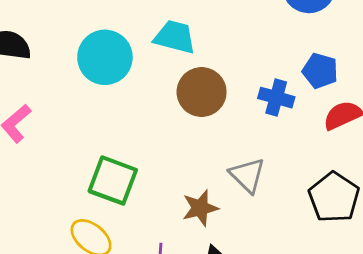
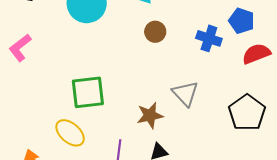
brown circle: (202, 92) -> (155, 32), size x0.6
green square: (113, 180) -> (88, 92), turned -30

